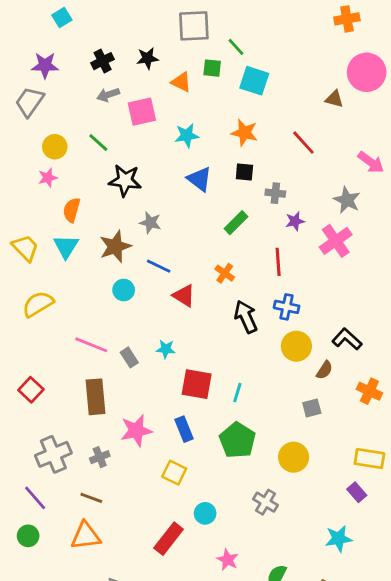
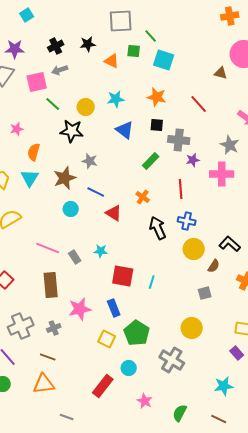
pink square: (142, 112) -> (37, 82), moved
yellow circle: (55, 147) -> (86, 107), moved
gray cross: (275, 193) -> (179, 140), size x1.5
pink cross: (336, 241) -> (222, 174), turned 35
green pentagon: (237, 440) -> (137, 333), moved
gray cross: (265, 502) -> (172, 360), size x1.4

